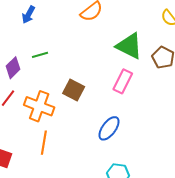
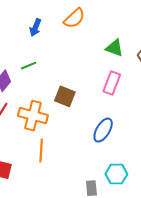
blue arrow: (28, 15) -> (35, 28), moved
green triangle: (129, 46) -> (115, 48), size x0.7

